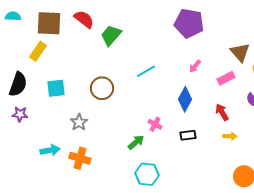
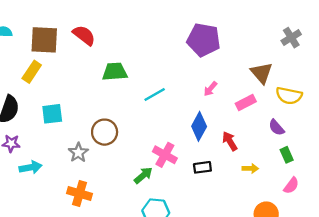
green trapezoid: (111, 35) -> (115, 72), moved, turned 45
brown circle: (102, 88) -> (105, 132), moved
red arrow: (222, 112) -> (230, 141), moved
pink cross: (155, 124) -> (165, 155), size x1.5
cyan arrow: (50, 150) -> (31, 167), moved

